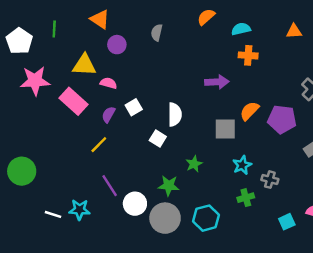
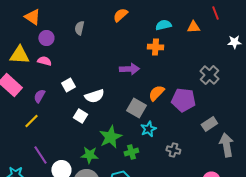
cyan semicircle: (241, 29) -> (163, 25), moved
pink semicircle: (108, 83) -> (44, 61), moved
white square: (134, 107) -> (68, 85), moved
white semicircle: (175, 114) -> (94, 96), turned 72
gray square: (225, 129) -> (136, 108), turned 30
green star: (194, 164) -> (110, 137), size x1.6
cyan star: (242, 165) -> (148, 129), moved
green cross: (246, 198) -> (131, 152), moved

